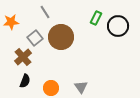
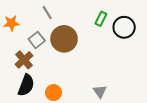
black semicircle: (25, 81) -> (26, 85), size x1.5
gray triangle: (81, 87) -> (100, 92), moved

